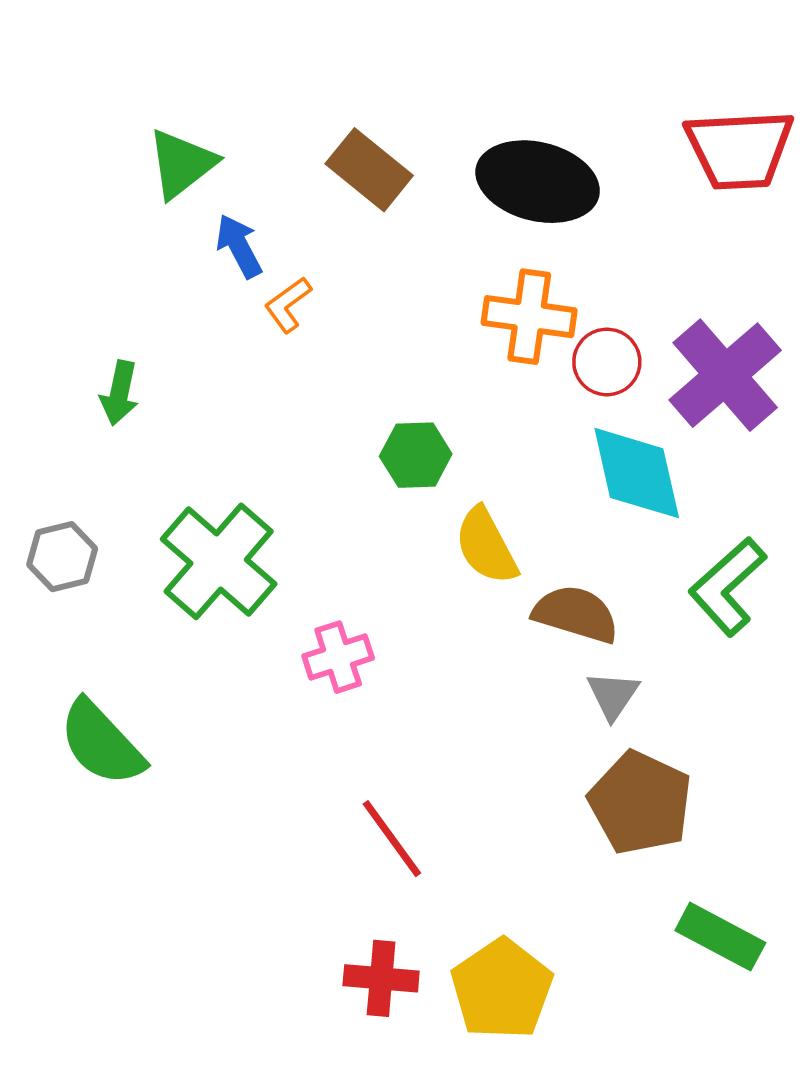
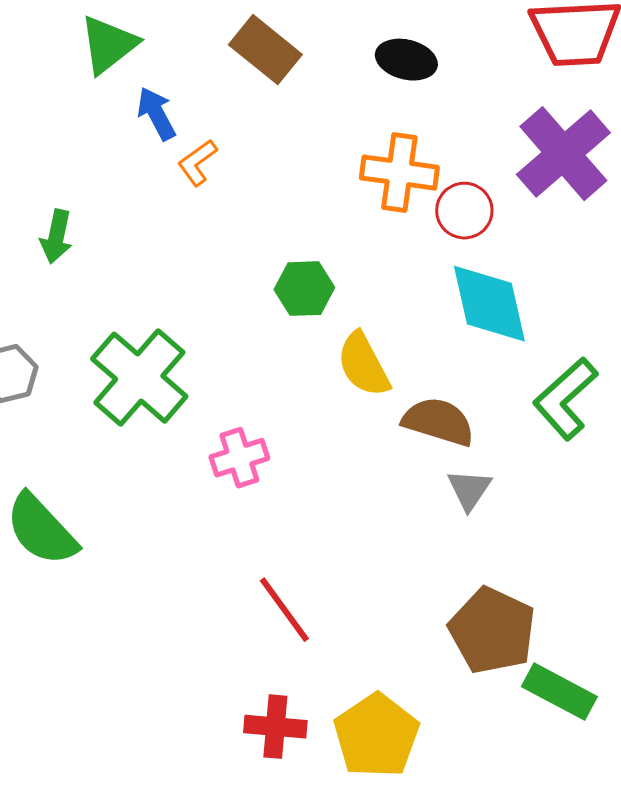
black ellipse: (538, 182) -> (406, 60), size x0.6
purple cross: (725, 375) -> (563, 154), moved
brown pentagon: (640, 803) -> (492, 631), moved

